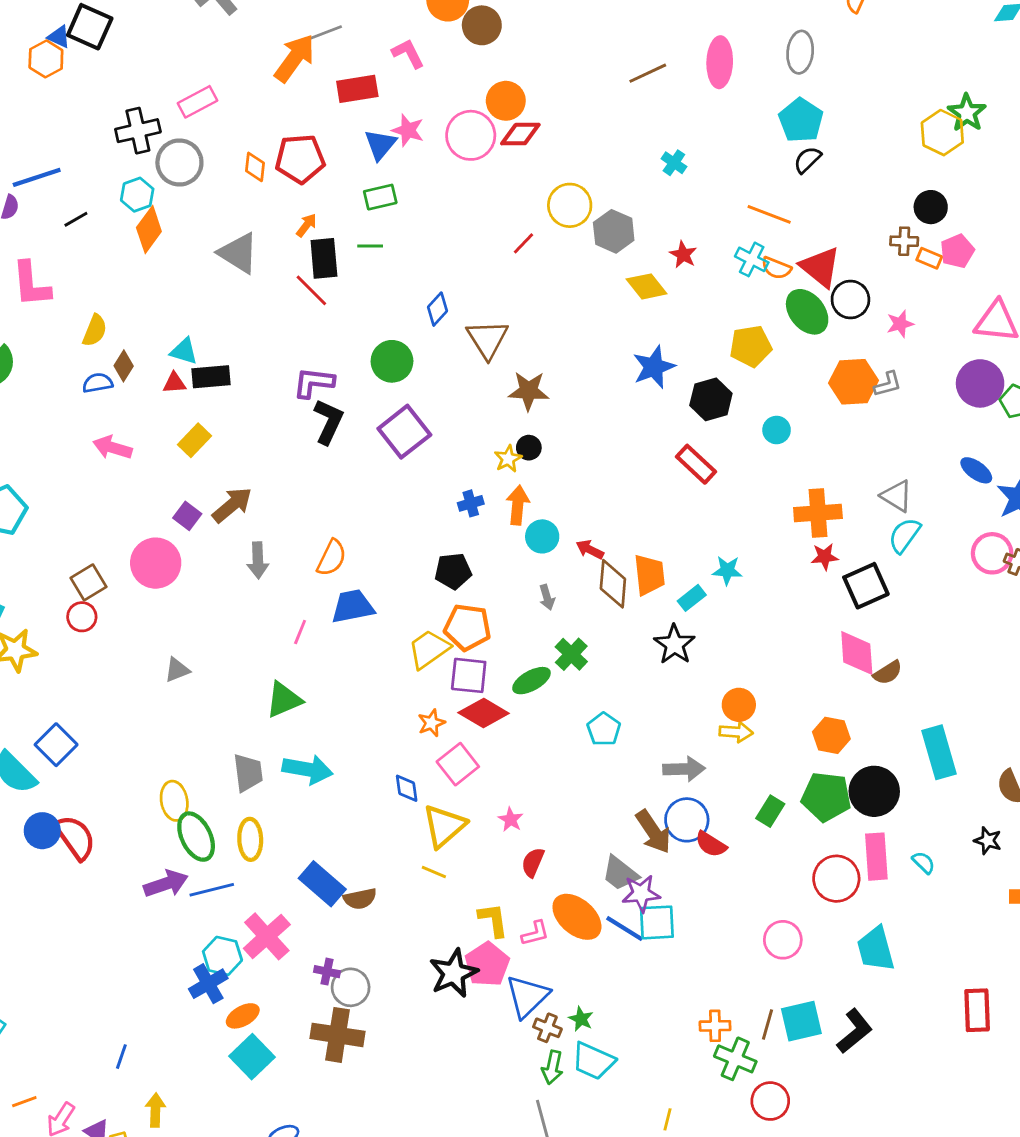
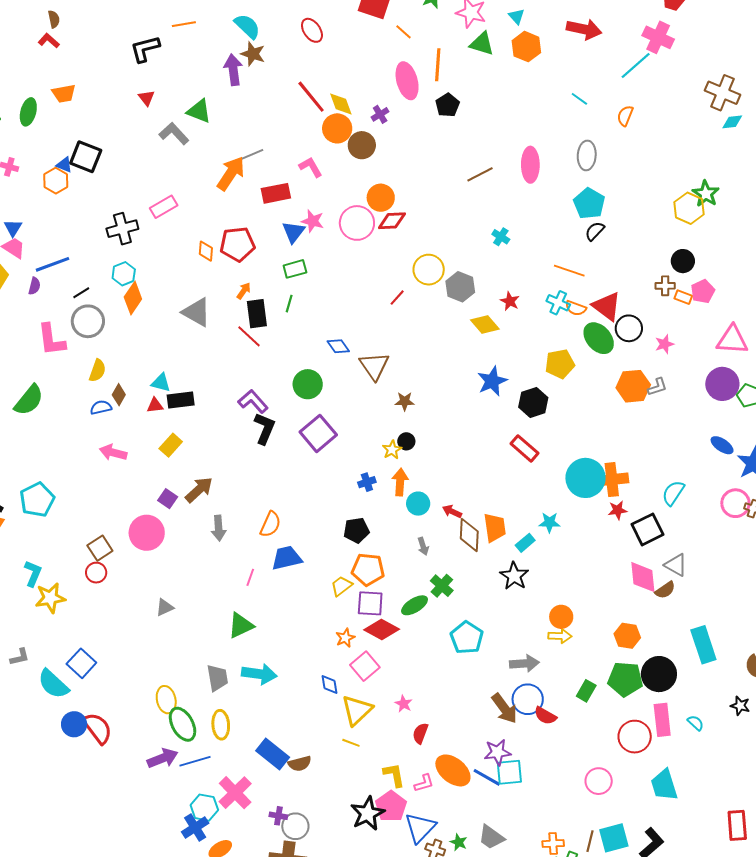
gray circle: (179, 162) -> (88, 321), moved
green line: (370, 246) -> (289, 304), turned -72
blue diamond: (437, 309) -> (338, 346), turned -75
purple L-shape: (314, 383) -> (253, 401), turned 44
brown star: (529, 391) -> (405, 401), size x0.7
cyan circle: (777, 430) -> (585, 478), moved, size x2.0
gray triangle: (897, 496) -> (676, 565), moved
yellow trapezoid: (429, 649) -> (341, 586), size x0.7
cyan pentagon: (604, 729) -> (467, 638), size x1.4
gray trapezoid: (620, 873) -> (491, 837), moved

